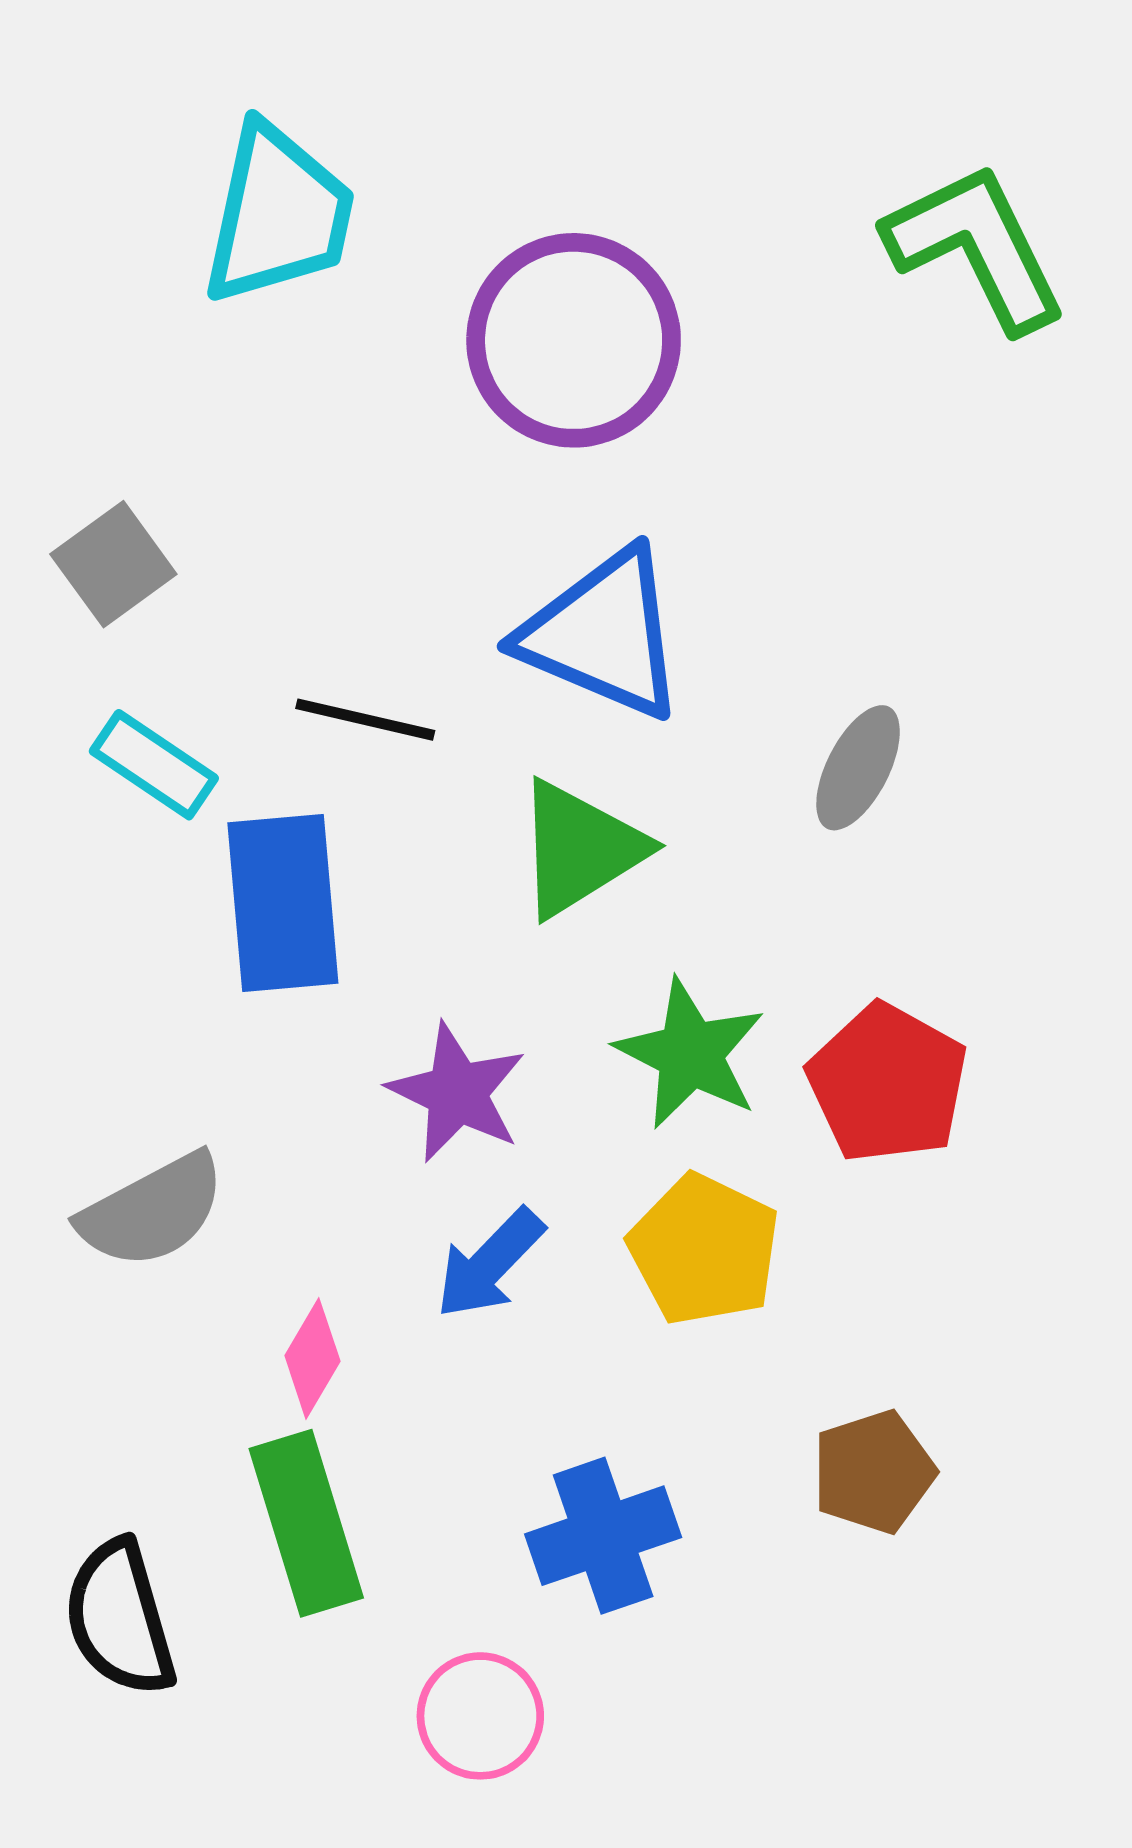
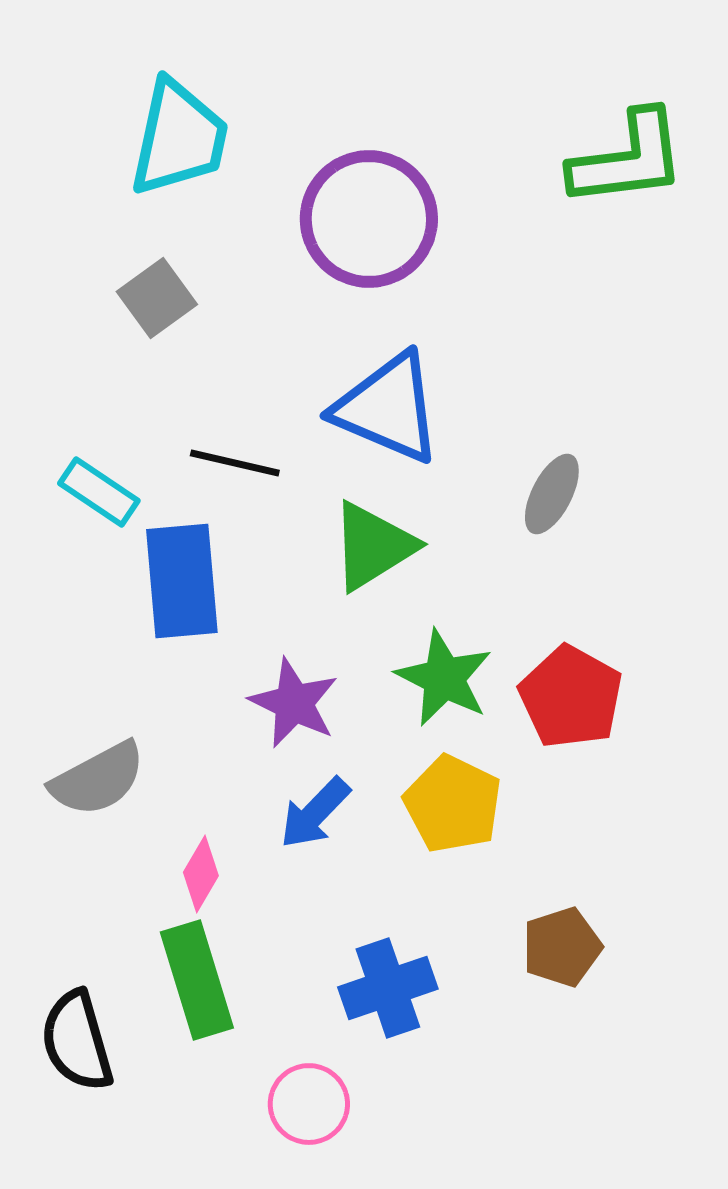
green L-shape: (976, 247) -> (628, 159), turned 109
gray square: (113, 564) -> (157, 298), moved

